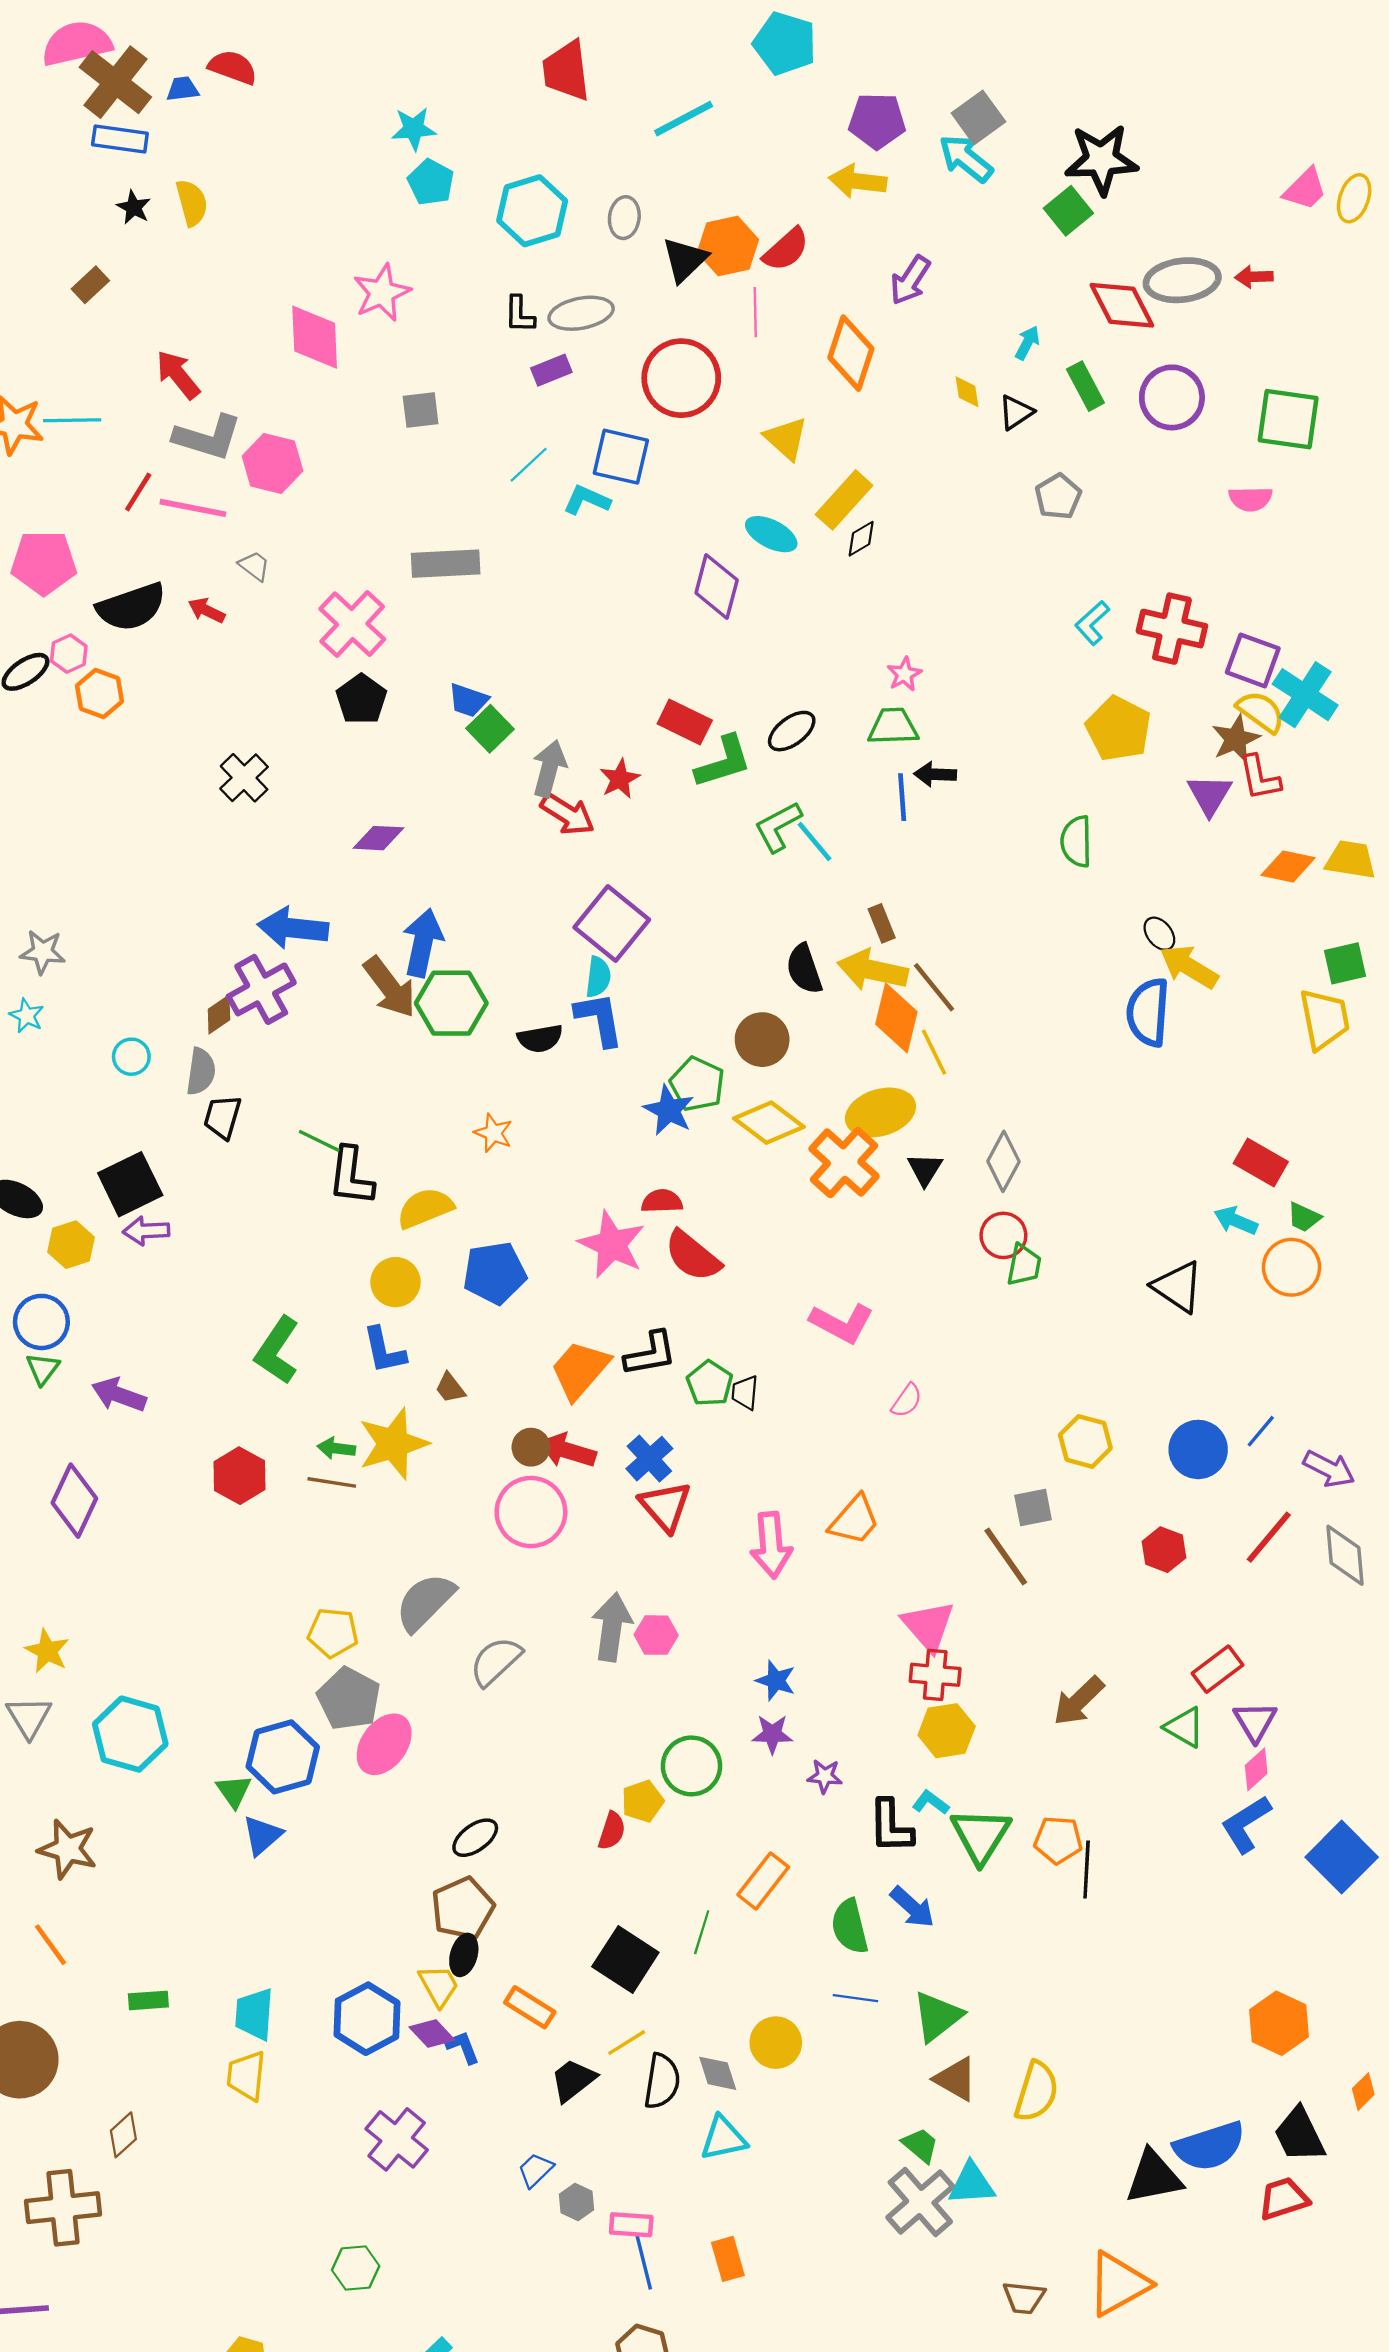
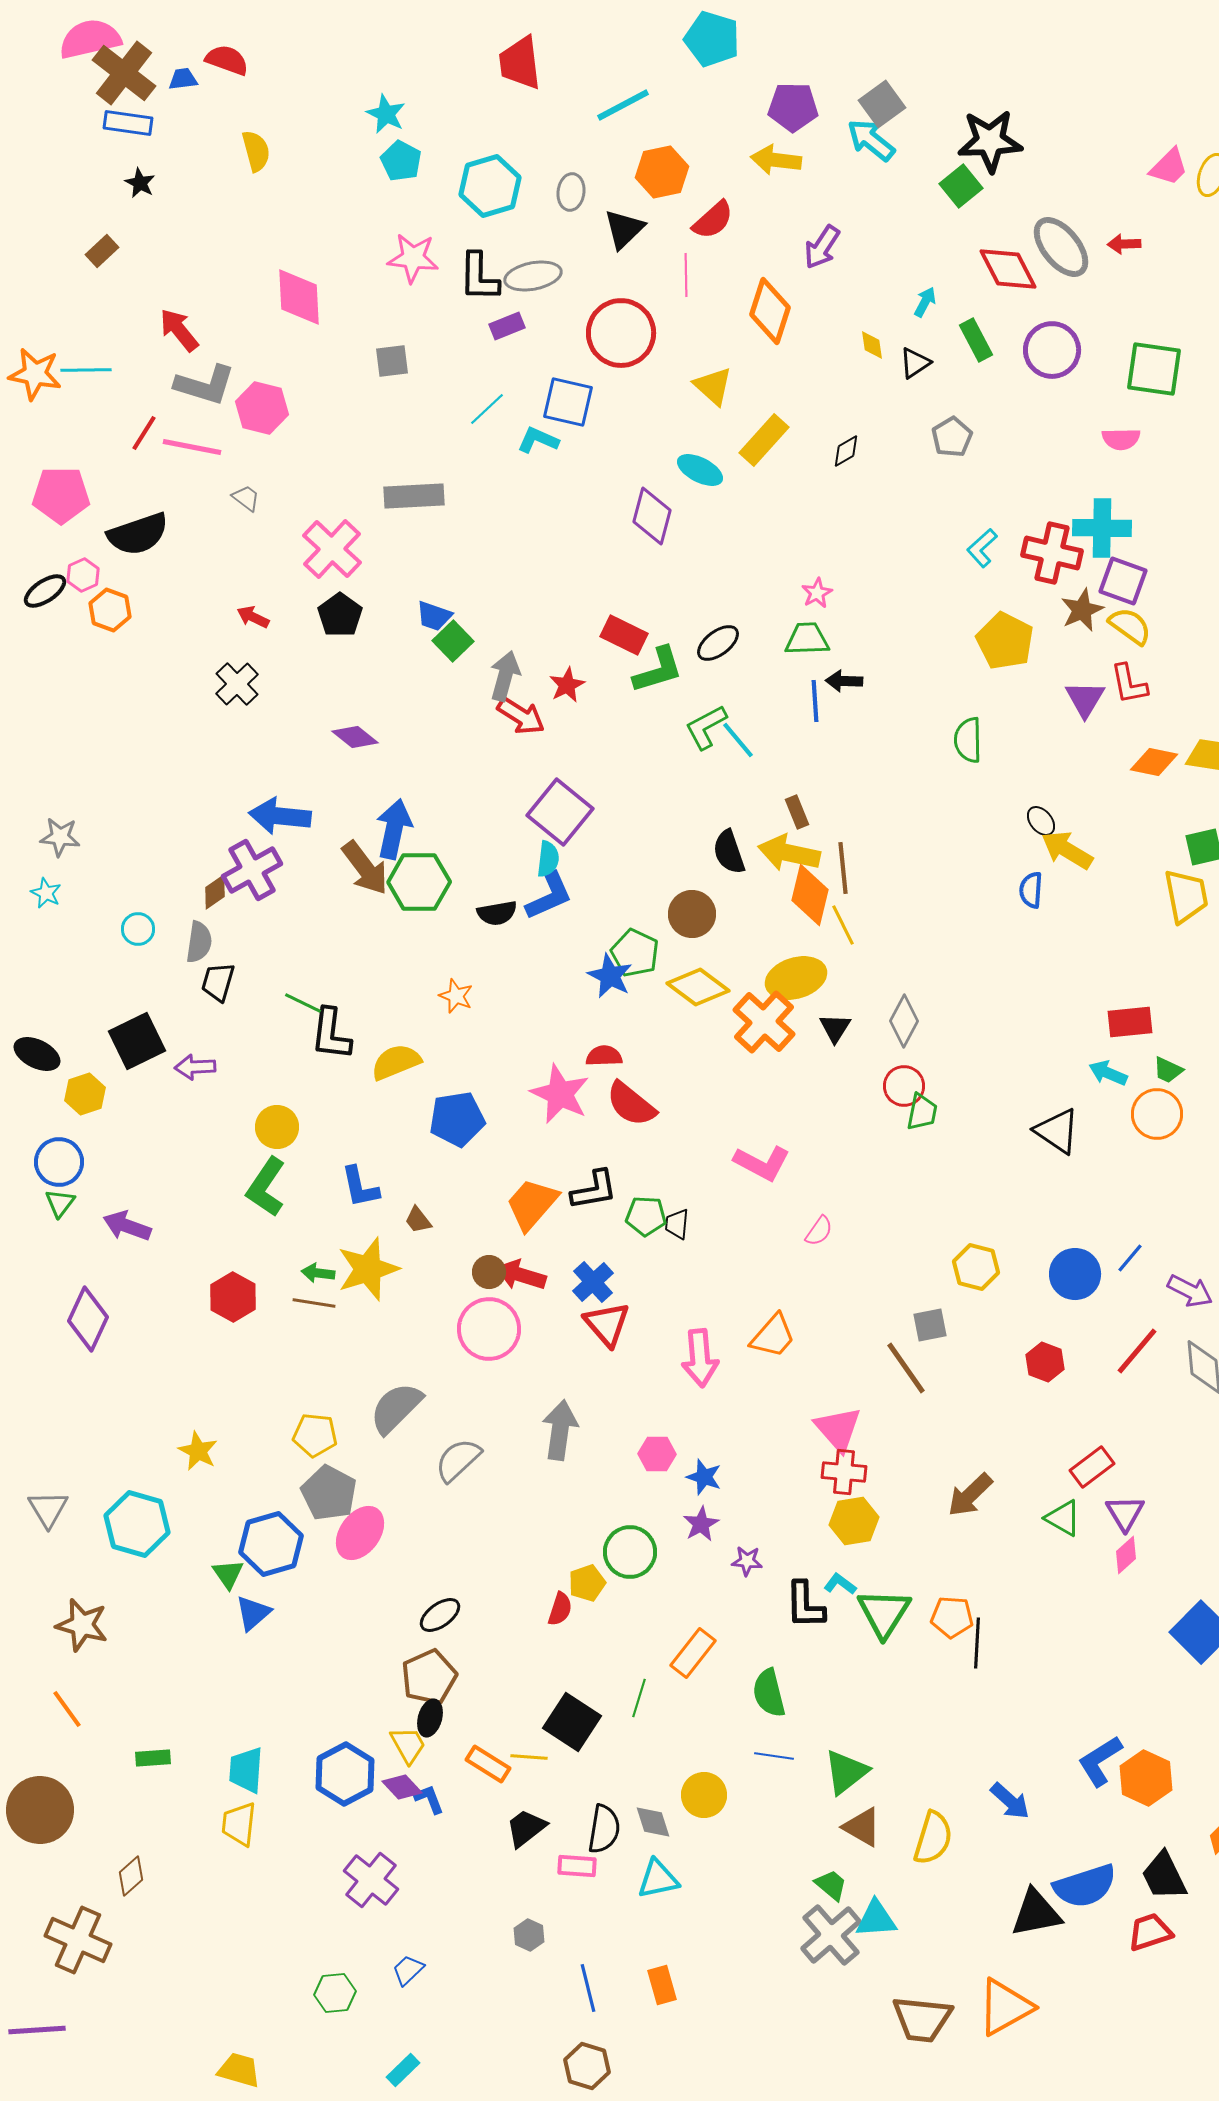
cyan star: (414, 129) -> (386, 114), turned 30
yellow semicircle: (192, 203) -> (256, 151), moved
orange hexagon: (728, 246) -> (662, 172), moved
gray ellipse: (1182, 280) -> (1061, 247), turned 58
pink star: (382, 293) -> (413, 258), moved, turned 30
black L-shape: (520, 314) -> (479, 277), size x1.5
black diamond: (861, 539) -> (846, 451), moved
red arrow: (206, 610) -> (253, 617), moved
cyan cross: (1305, 695) -> (1102, 528), moved, turned -32
brown star: (1236, 739) -> (1082, 610), moved
purple diamond: (378, 838) -> (355, 737), turned 36
brown line: (934, 987) -> (843, 868), turned 33
blue semicircle: (1148, 1012) -> (1031, 890), size x0.6
blue L-shape: (599, 1019) -> (549, 896), turned 76
red rectangle: (1261, 1163) -> (1130, 1022), turned -36
purple arrow: (146, 1231) -> (195, 1067), moved
yellow circle: (395, 1282) -> (277, 1127), moved
green pentagon: (710, 1383) -> (646, 1216), turned -30
pink hexagon: (656, 1635) -> (657, 1454), moved
yellow star: (47, 1651) -> (198, 1451), moved
purple star: (772, 1734) -> (701, 1524), turned -30
blue L-shape: (1246, 1824) -> (1100, 1761), moved
blue arrow: (912, 1907) -> (1010, 1801), moved
yellow line: (627, 2043) -> (529, 1757), moved, turned 36
blue trapezoid: (536, 2170) -> (408, 1970), moved
brown cross: (63, 2208) -> (78, 1940), turned 30
pink rectangle: (631, 2225) -> (577, 1866), moved
brown trapezoid: (1024, 2298) -> (922, 2019), size x1.6

